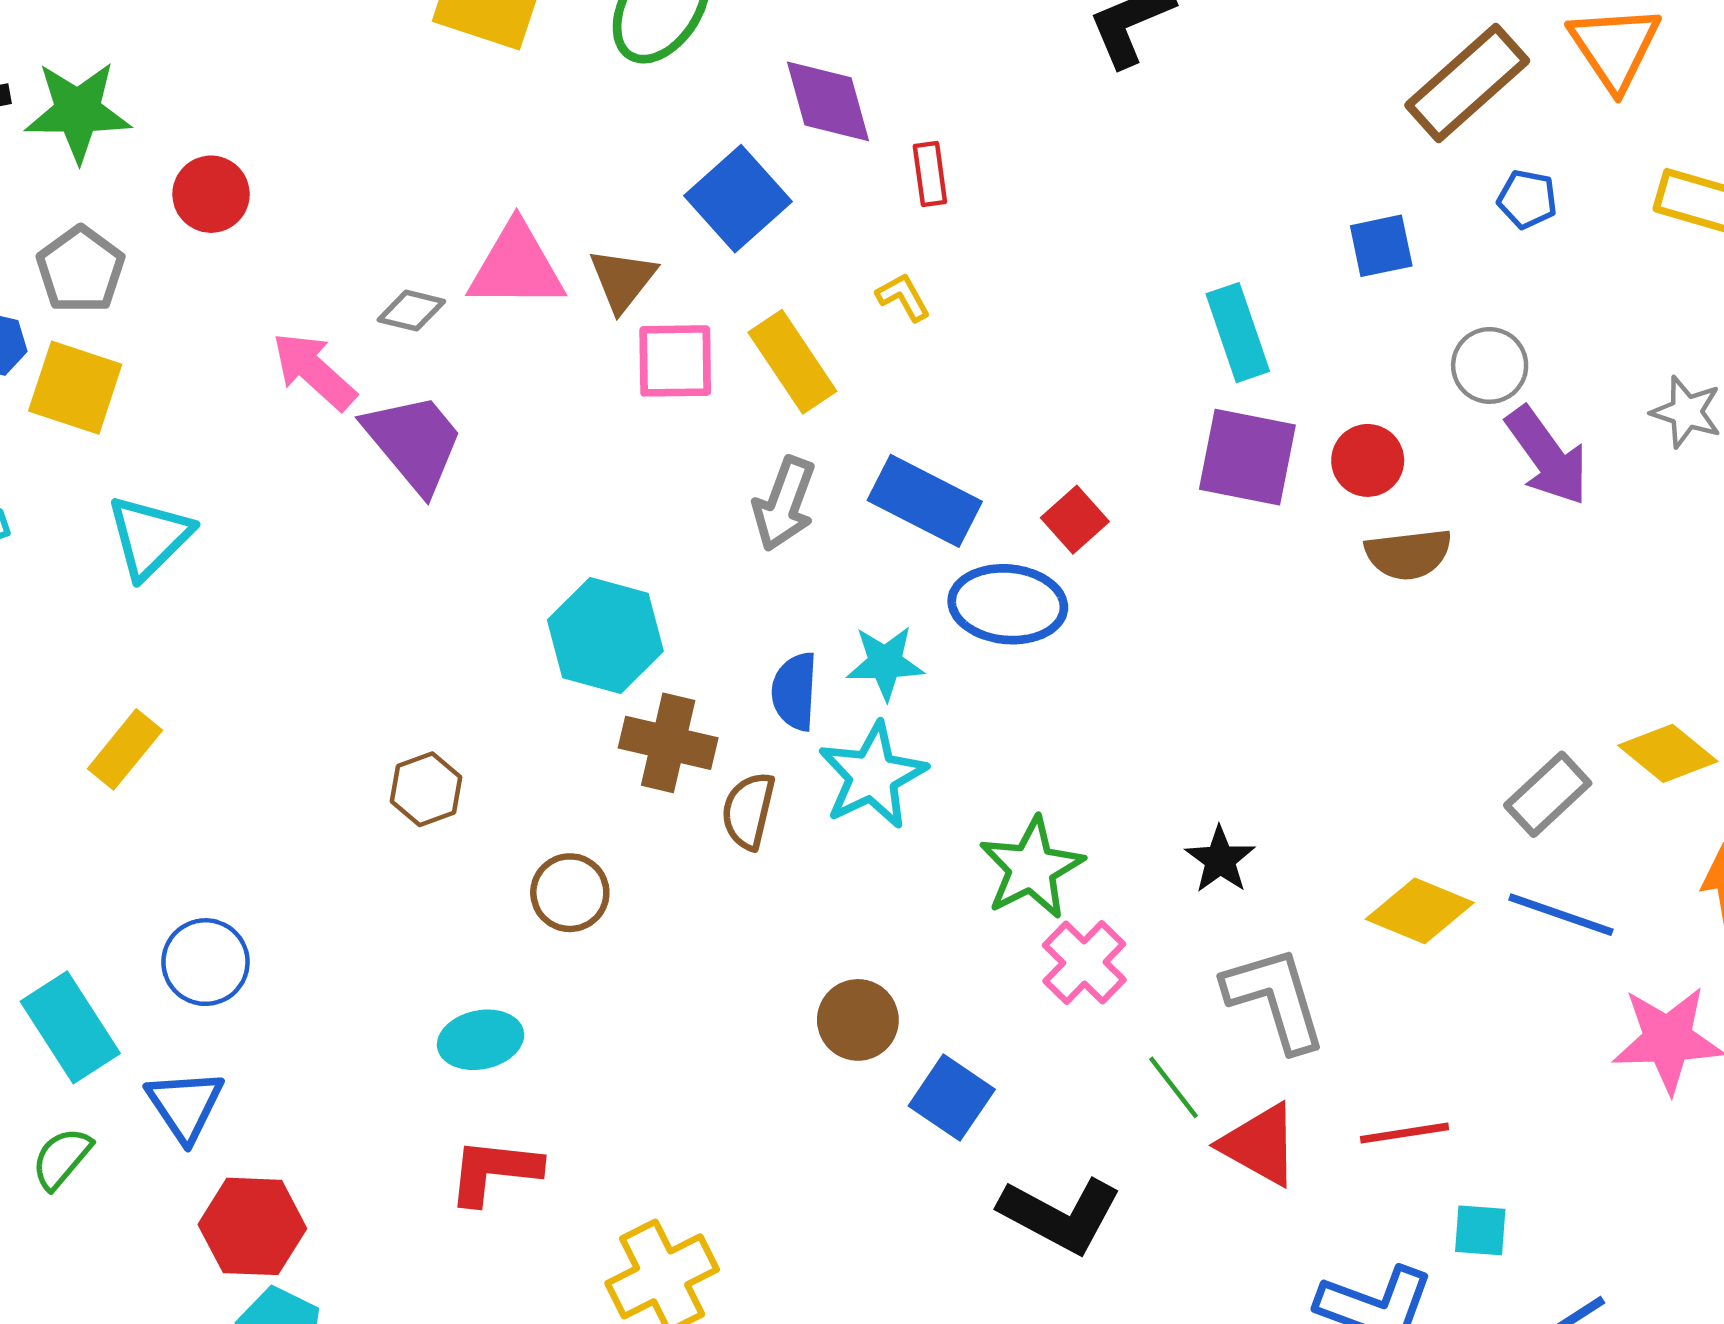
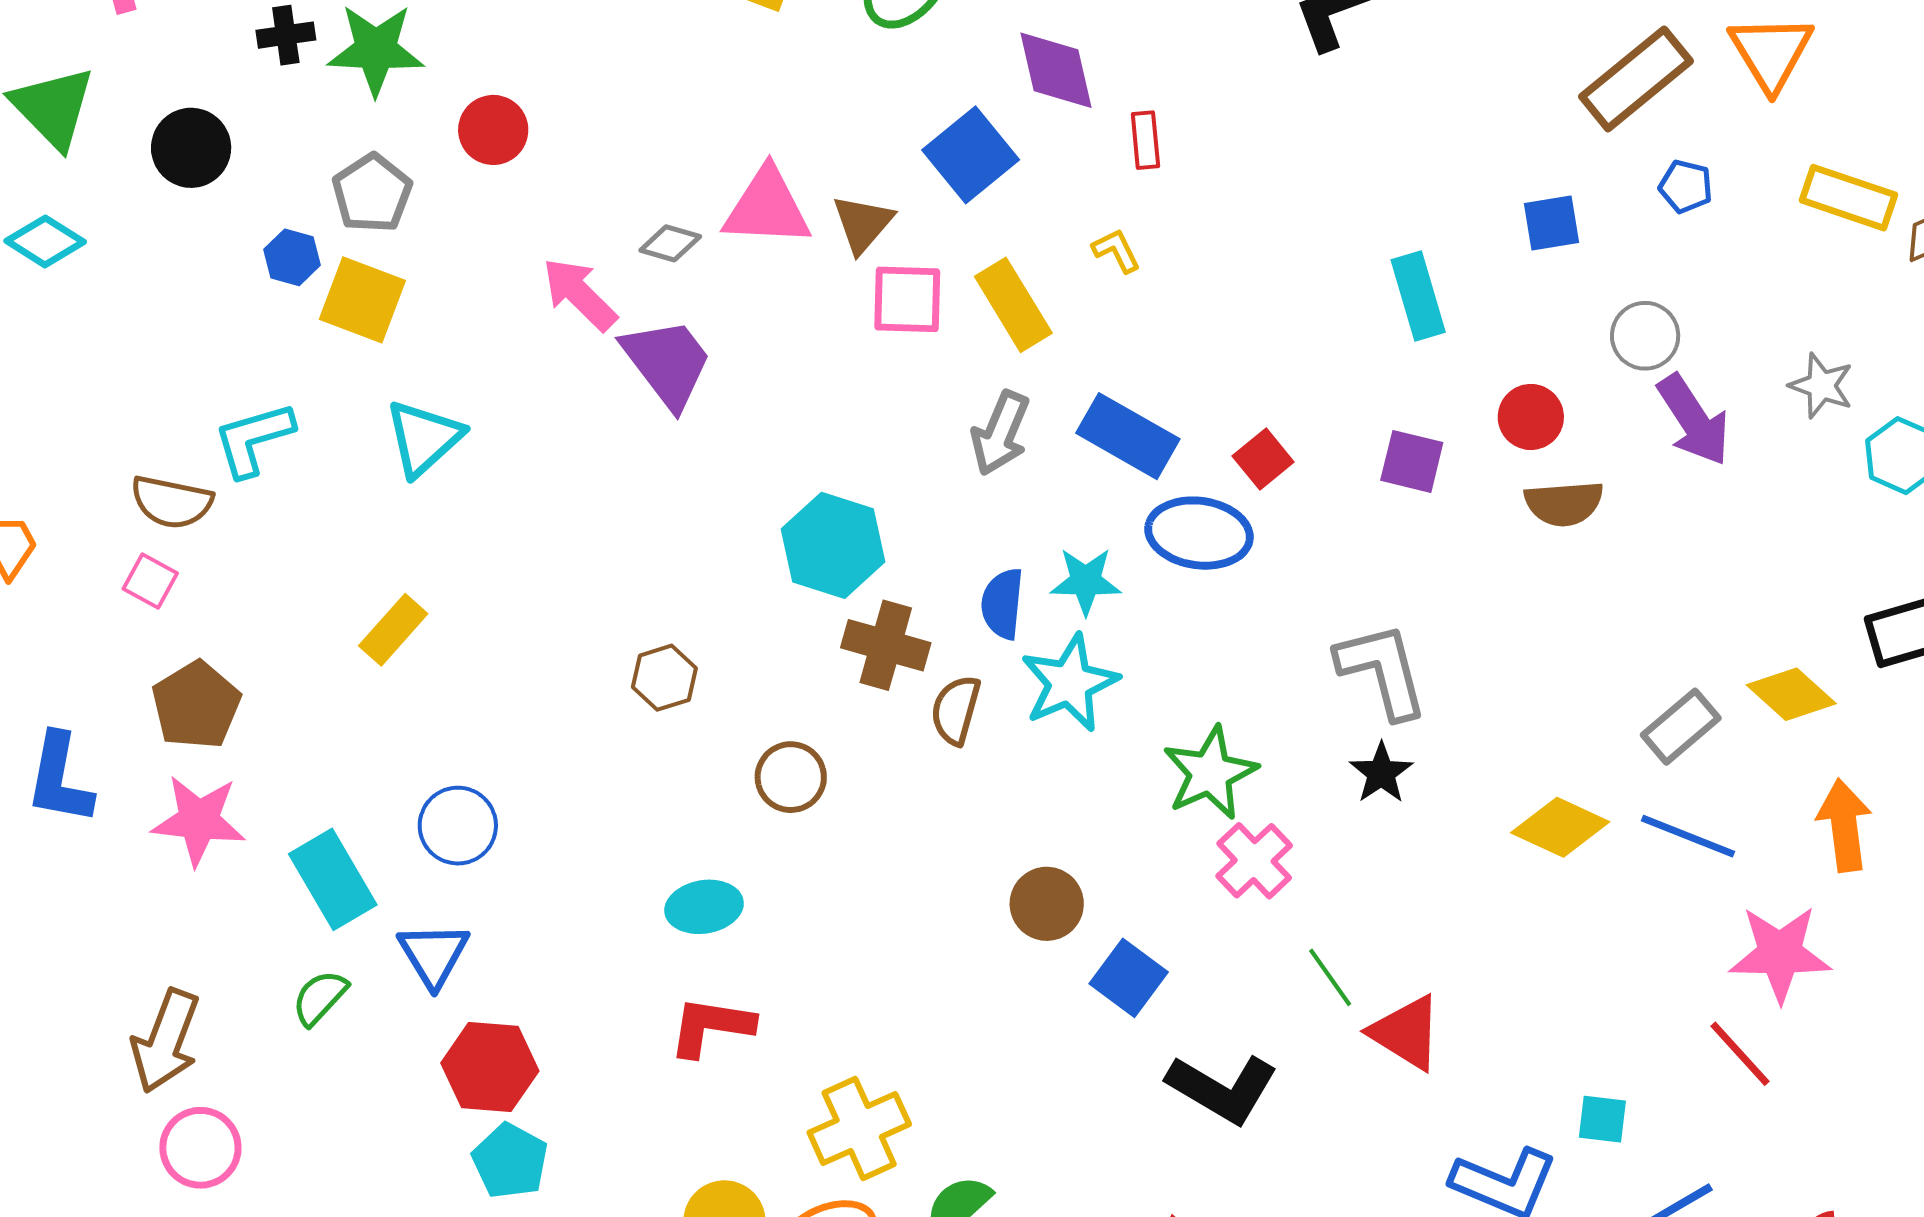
purple square: (1247, 457) -> (1412, 461), moved, size x0.7
gray L-shape: (1275, 999) -> (1382, 670), moved
red line: (1405, 1133) -> (1740, 1054), moved, turned 54

